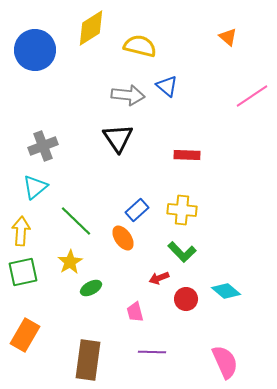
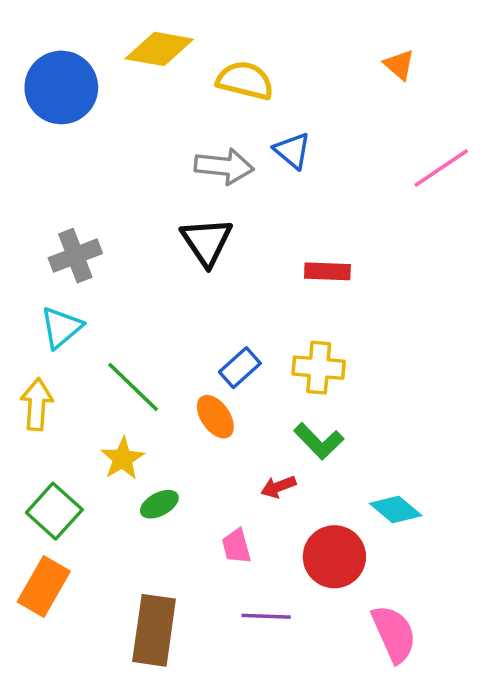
yellow diamond: (91, 28) -> (159, 49), turned 42
green square: (23, 272) -> (54, 511), moved, turned -36
red circle: (186, 299) -> (334, 557), moved, size x1.5

